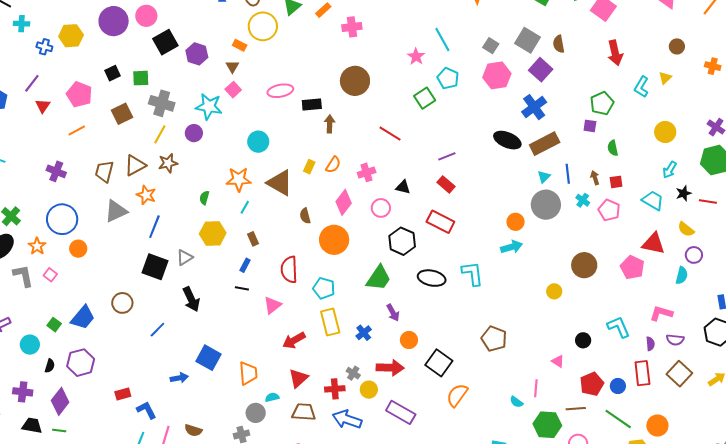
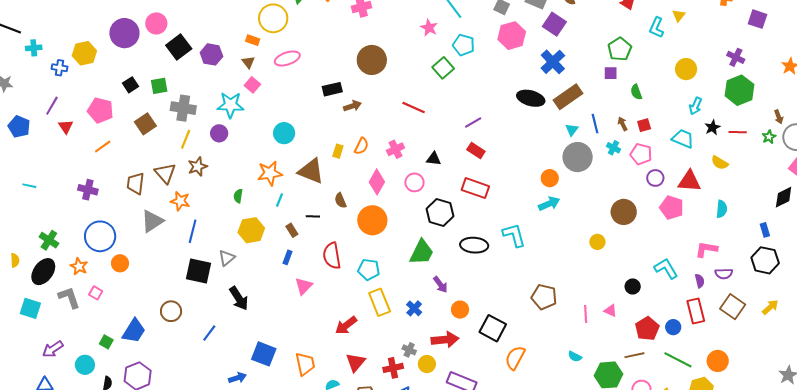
pink ellipse: (280, 91) -> (287, 58), moved
brown arrow: (330, 124) -> (352, 106), turned 78
brown triangle: (135, 165) -> (165, 173), turned -35
purple circle: (694, 255) -> (655, 178), moved
black line: (242, 288) -> (313, 216), moved
pink triangle: (273, 305) -> (304, 286), moved
pink line: (536, 388) -> (586, 314), moved

